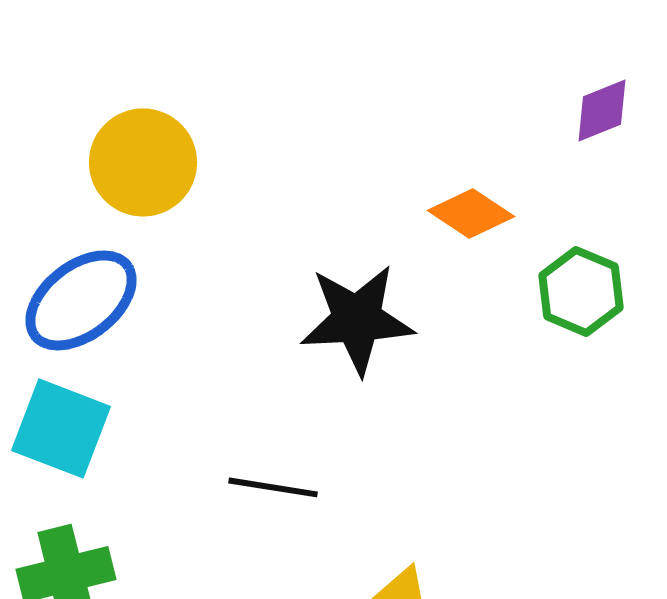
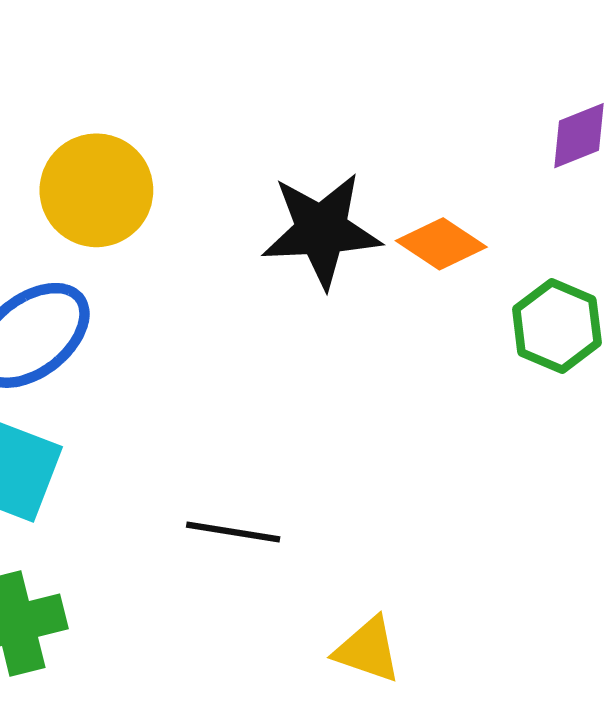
black star: (357, 319) -> (321, 230), moved

